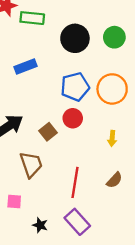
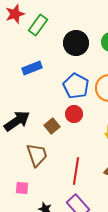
green rectangle: (32, 18) -> (38, 25), turned -60
blue pentagon: (75, 87) -> (76, 86), turned -30

